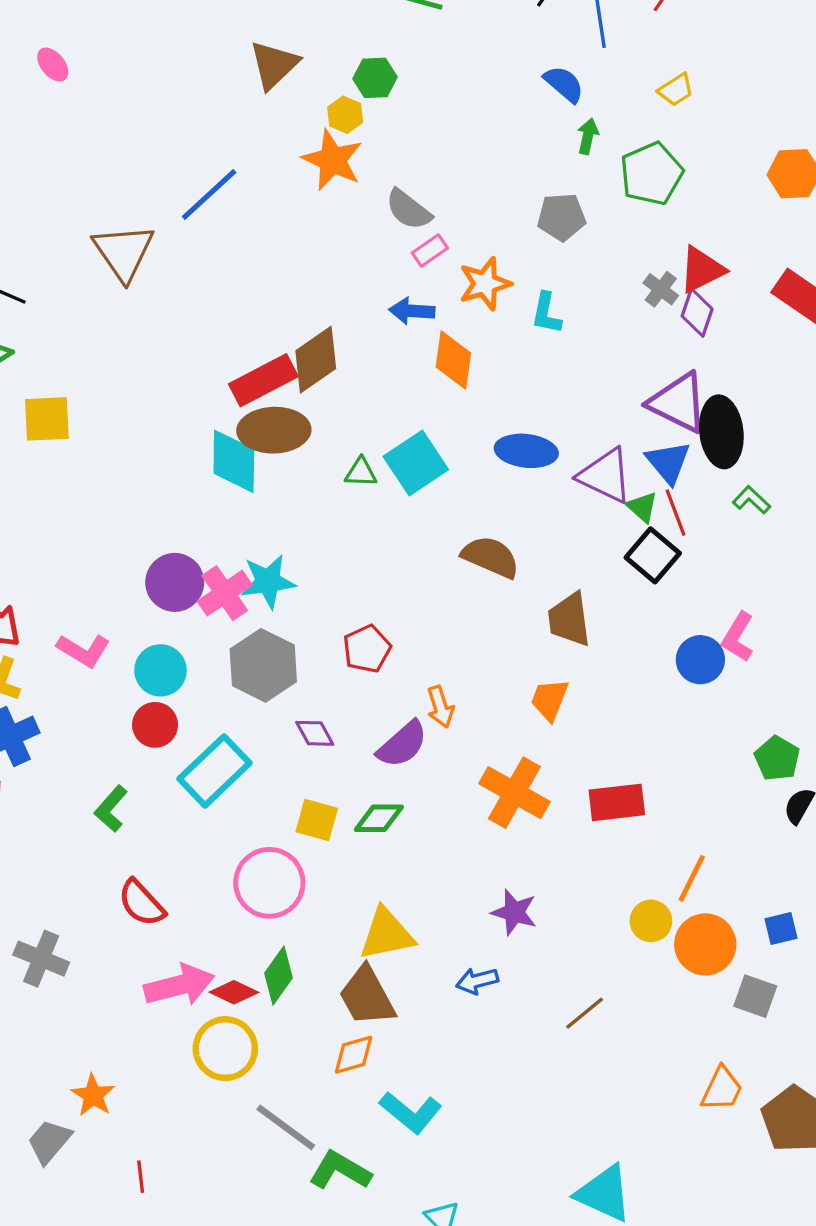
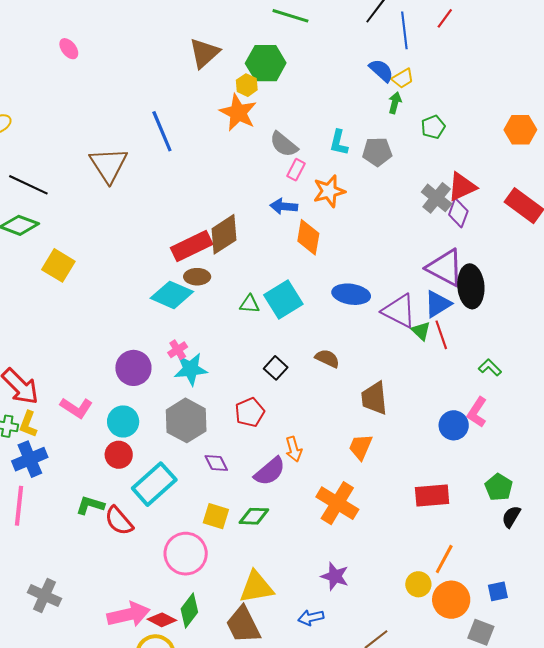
green hexagon: (375, 78) -> (266, 63), size x1.5
yellow trapezoid: (676, 90) -> (403, 78), moved
green pentagon: (651, 174) -> (433, 127), size x0.6
blue line: (209, 195) -> (162, 131), turned -72
pink rectangle: (430, 250) -> (296, 170), turned -30
gray cross: (661, 289) -> (437, 198), size x1.4
cyan L-shape: (546, 313) -> (339, 143), moved
yellow square: (47, 419) -> (58, 265), turned 32
brown ellipse: (274, 430) -> (197, 277), size x0.6
cyan diamond: (234, 461) -> (172, 295), turned -69
blue triangle: (668, 462) -> (438, 304), turned 36
green L-shape: (751, 500) -> (490, 368), moved
black square: (653, 555) -> (276, 368), moved, size x0.7
brown semicircle: (491, 557) -> (327, 358), size x0.7
pink cross: (225, 593) -> (178, 350), moved, size x0.6
red rectangle: (617, 802) -> (432, 495), moved
green L-shape: (111, 809) -> (90, 505), turned 64
red semicircle: (142, 903) -> (119, 521), moved

